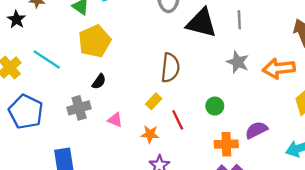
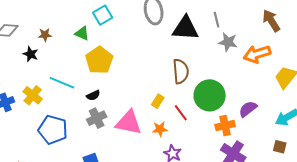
gray star: (238, 62) -> (228, 42), moved
brown semicircle: (170, 68) -> (181, 71), moved
black semicircle: (99, 82) -> (93, 95), moved, turned 40
green circle: (215, 106) -> (210, 95), size x2.0
pink triangle: (115, 120) -> (129, 123), size x2.0

